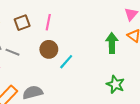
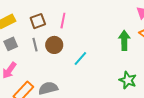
brown circle: (49, 49) -> (54, 45), moved
gray line: (13, 52) -> (35, 45), moved, turned 56

